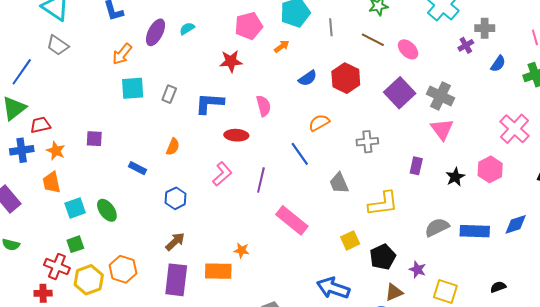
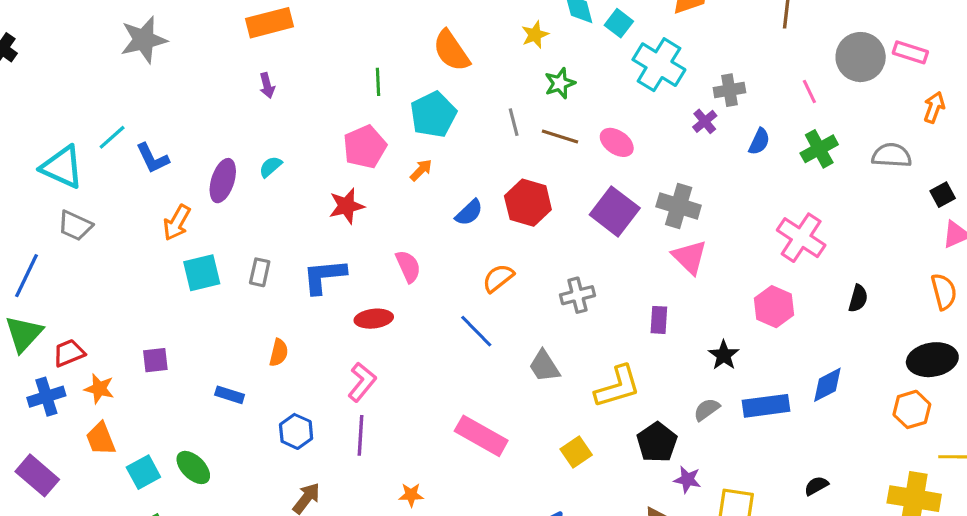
gray line: (331, 27) -> (514, 122), moved
black star: (455, 177) -> (724, 355), moved
purple line: (261, 180) -> (361, 435), moved
gray semicircle: (437, 227) -> (707, 409), size x0.7
black pentagon: (383, 257) -> (657, 442), moved

